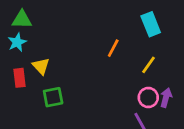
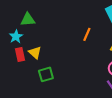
green triangle: (22, 20) -> (28, 20), moved
red rectangle: (19, 78) -> (20, 55), moved

